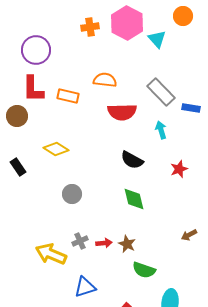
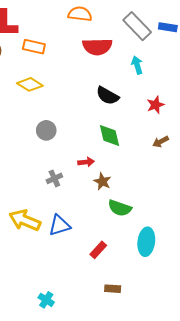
orange rectangle: (68, 96) -> (34, 47), moved
blue rectangle: (191, 108) -> (168, 27), moved
brown arrow: (189, 235) -> (161, 142), moved
red arrow: (104, 243) -> (86, 162), moved
yellow arrow: (51, 254) -> (25, 220), moved

